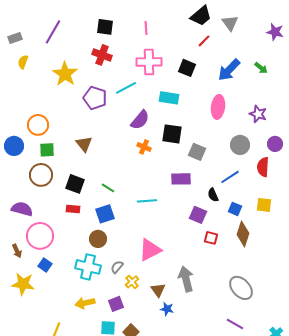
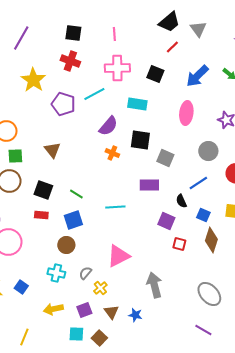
blue square: (45, 265) -> (21, 287), moved
cyan cross: (88, 267) -> (56, 273), size x0.7
brown triangle: (158, 290) -> (111, 312), moved

